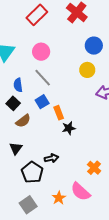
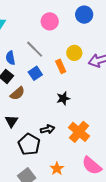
pink circle: (41, 52) -> (50, 21), moved
yellow circle: (87, 70) -> (74, 53), moved
orange rectangle: (59, 113) -> (61, 66), moved
orange cross: (94, 168) -> (79, 132), moved, size x1.5
pink semicircle: (80, 192) -> (92, 166), moved

